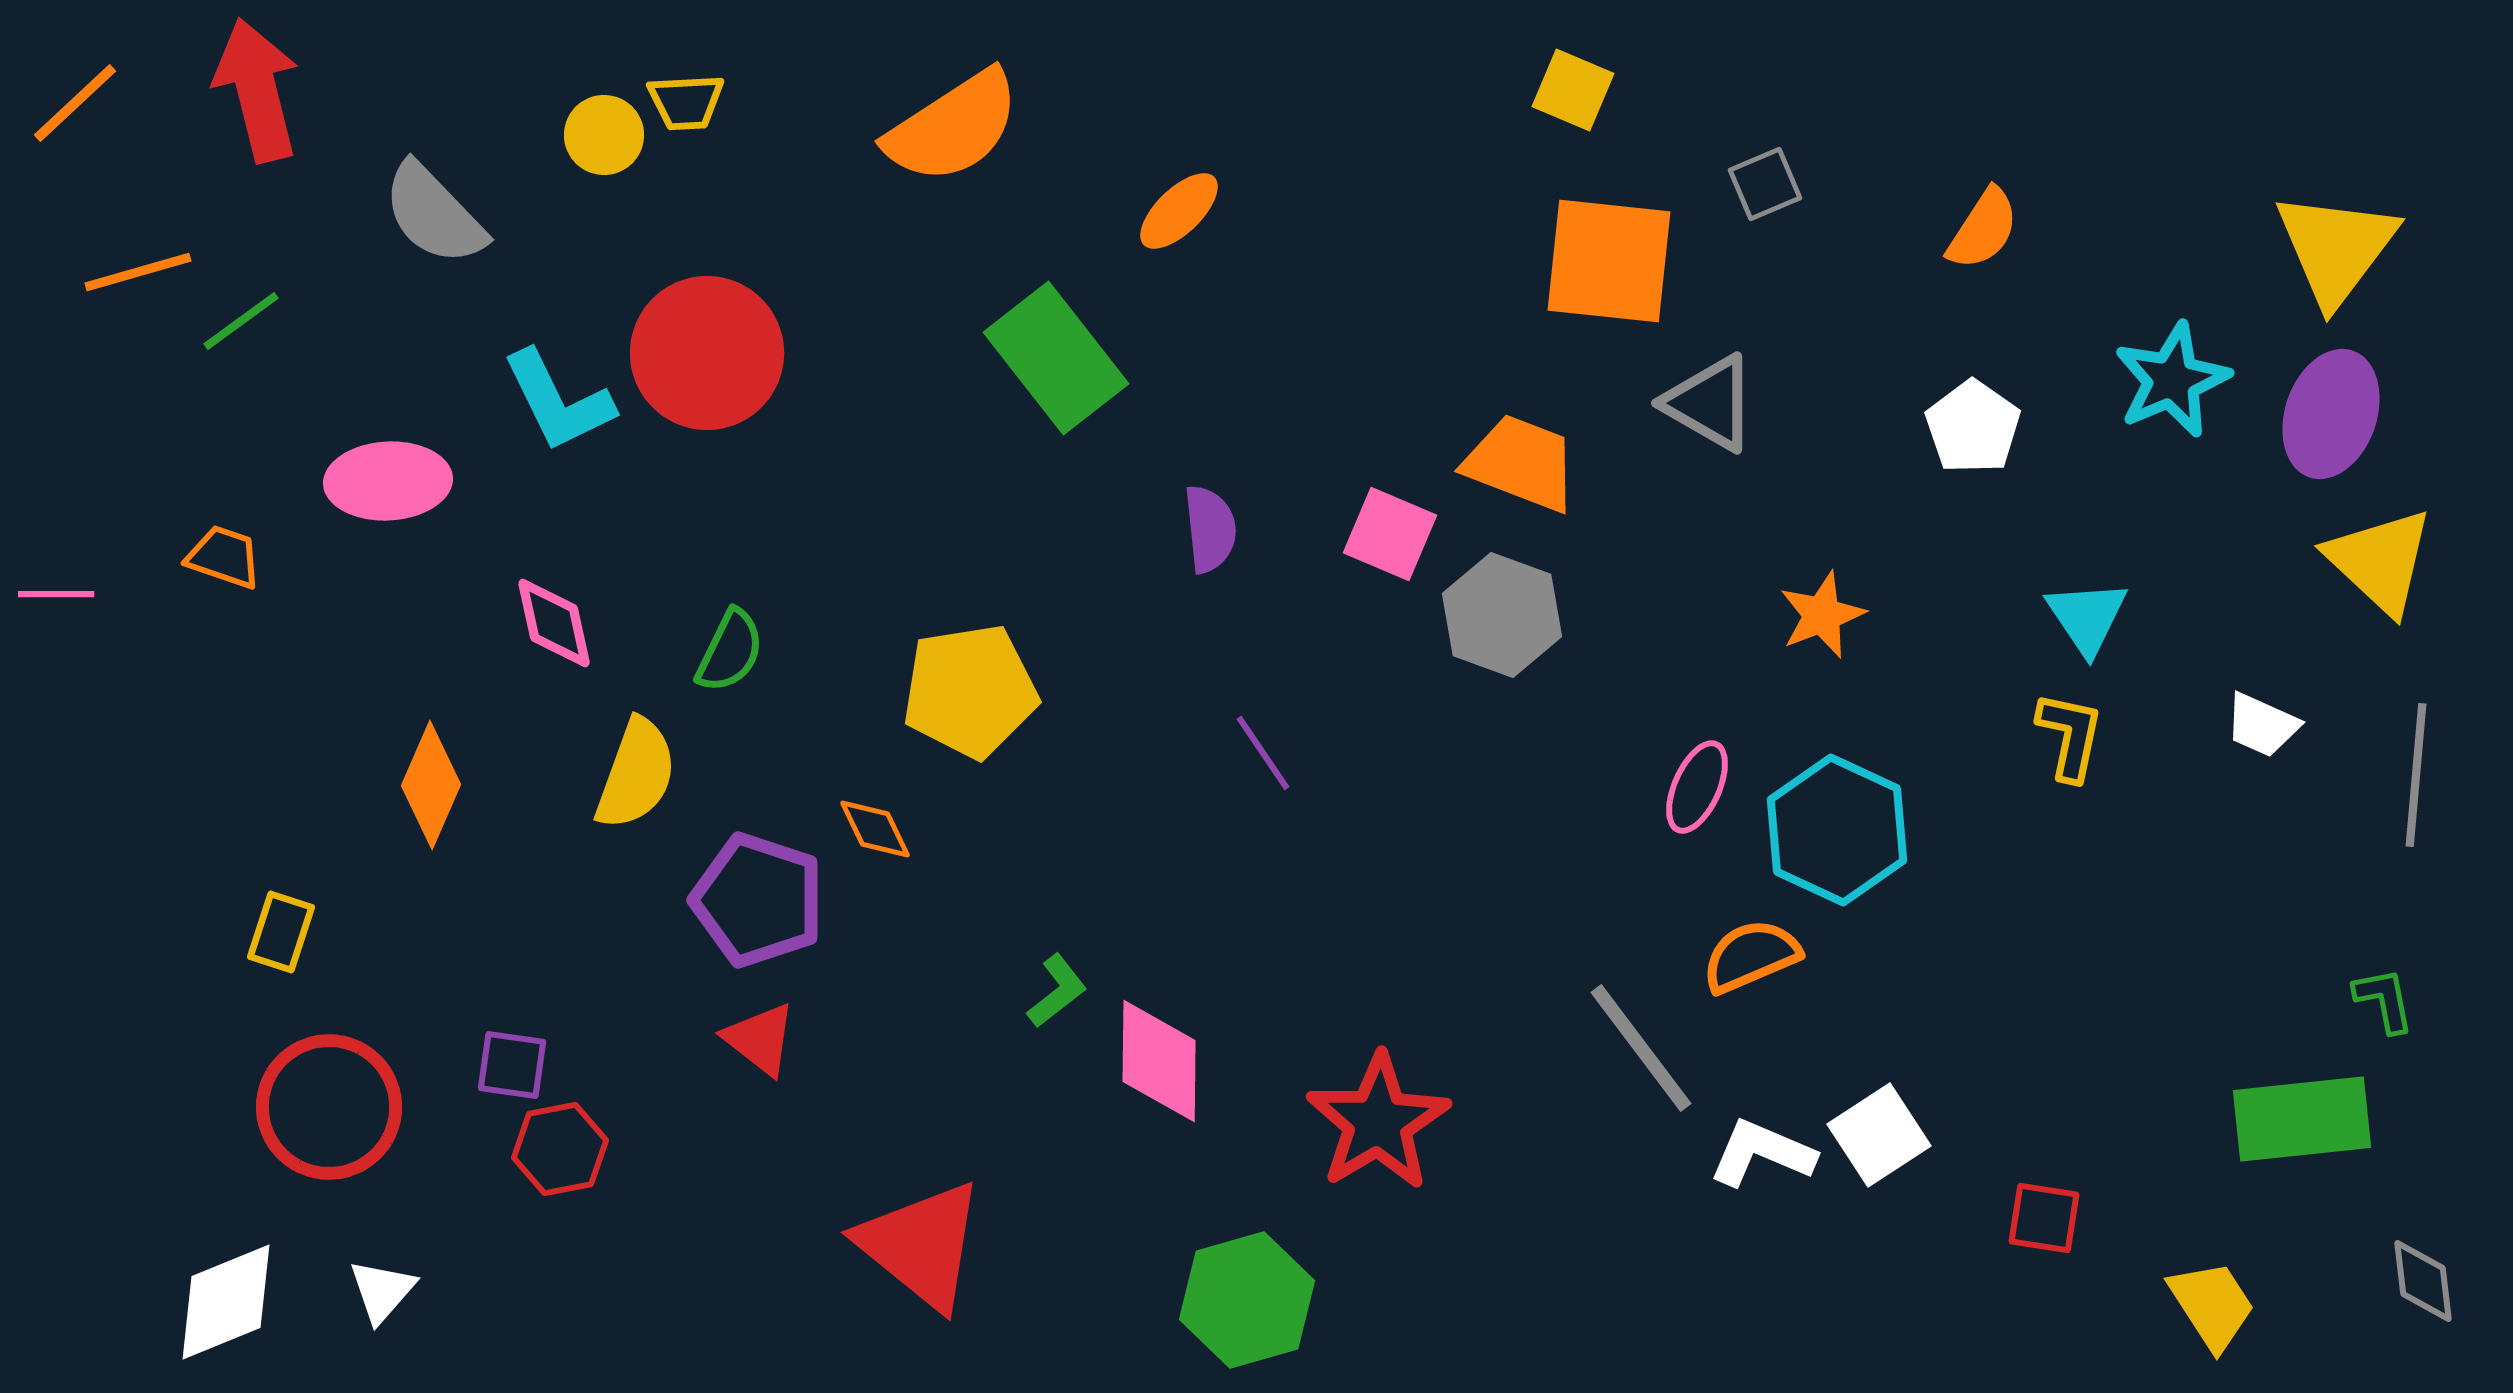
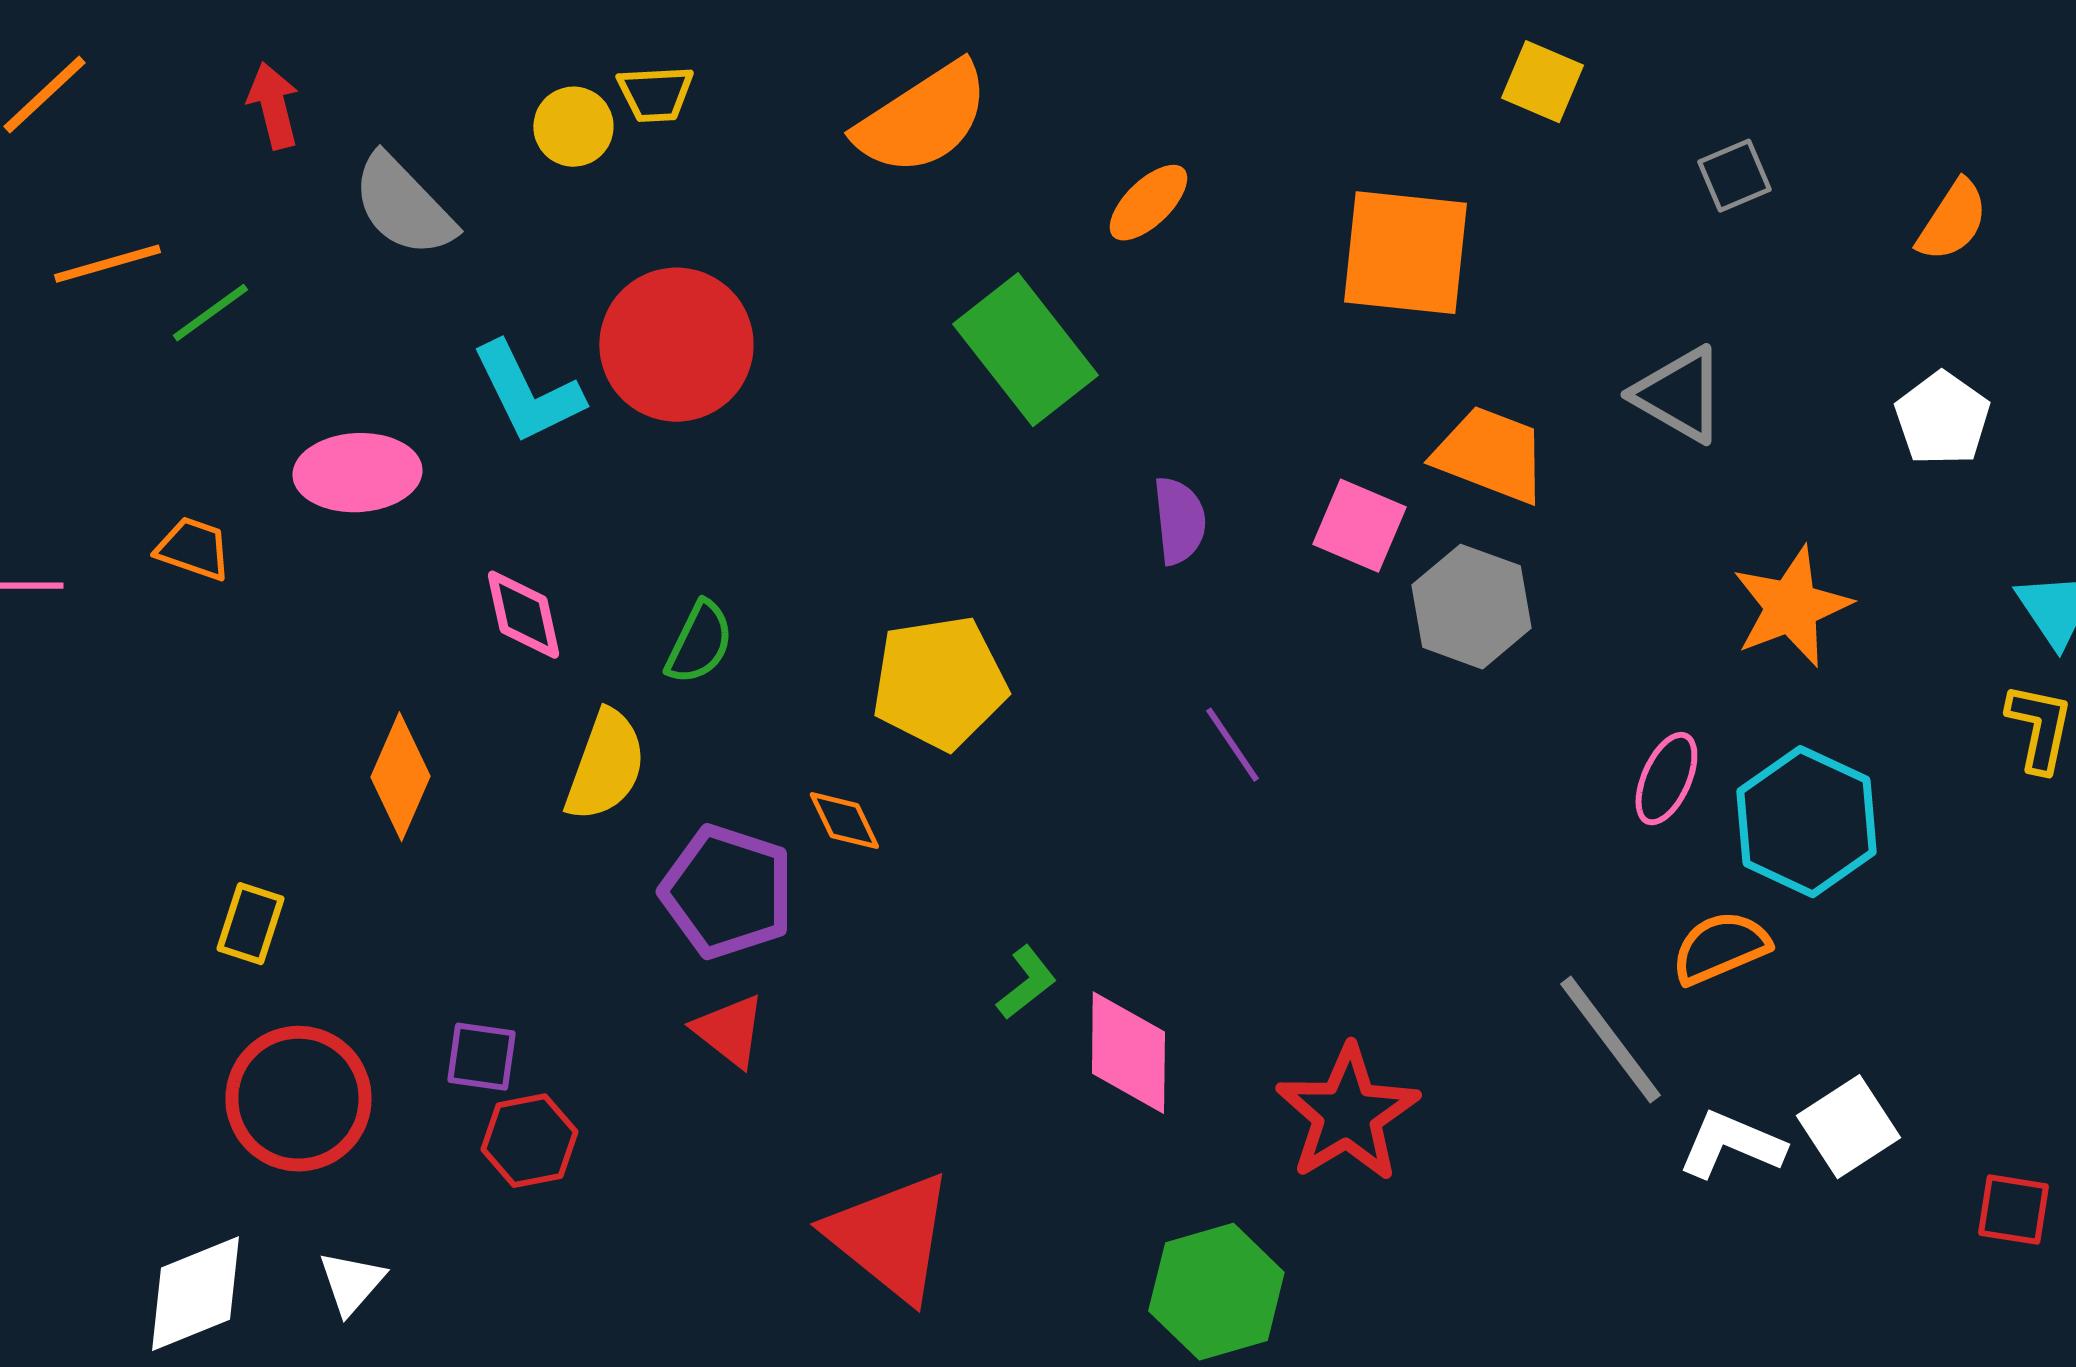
red arrow: (257, 90) -> (273, 106), moved, size x0.6
orange square: (1609, 261) -> (1405, 253), moved
orange star: (1822, 615) -> (1791, 607), size x1.4

